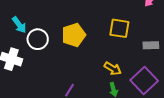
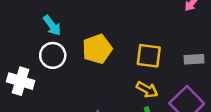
cyan arrow: (19, 25) -> (52, 26), moved
yellow square: (119, 28) -> (149, 56), moved

